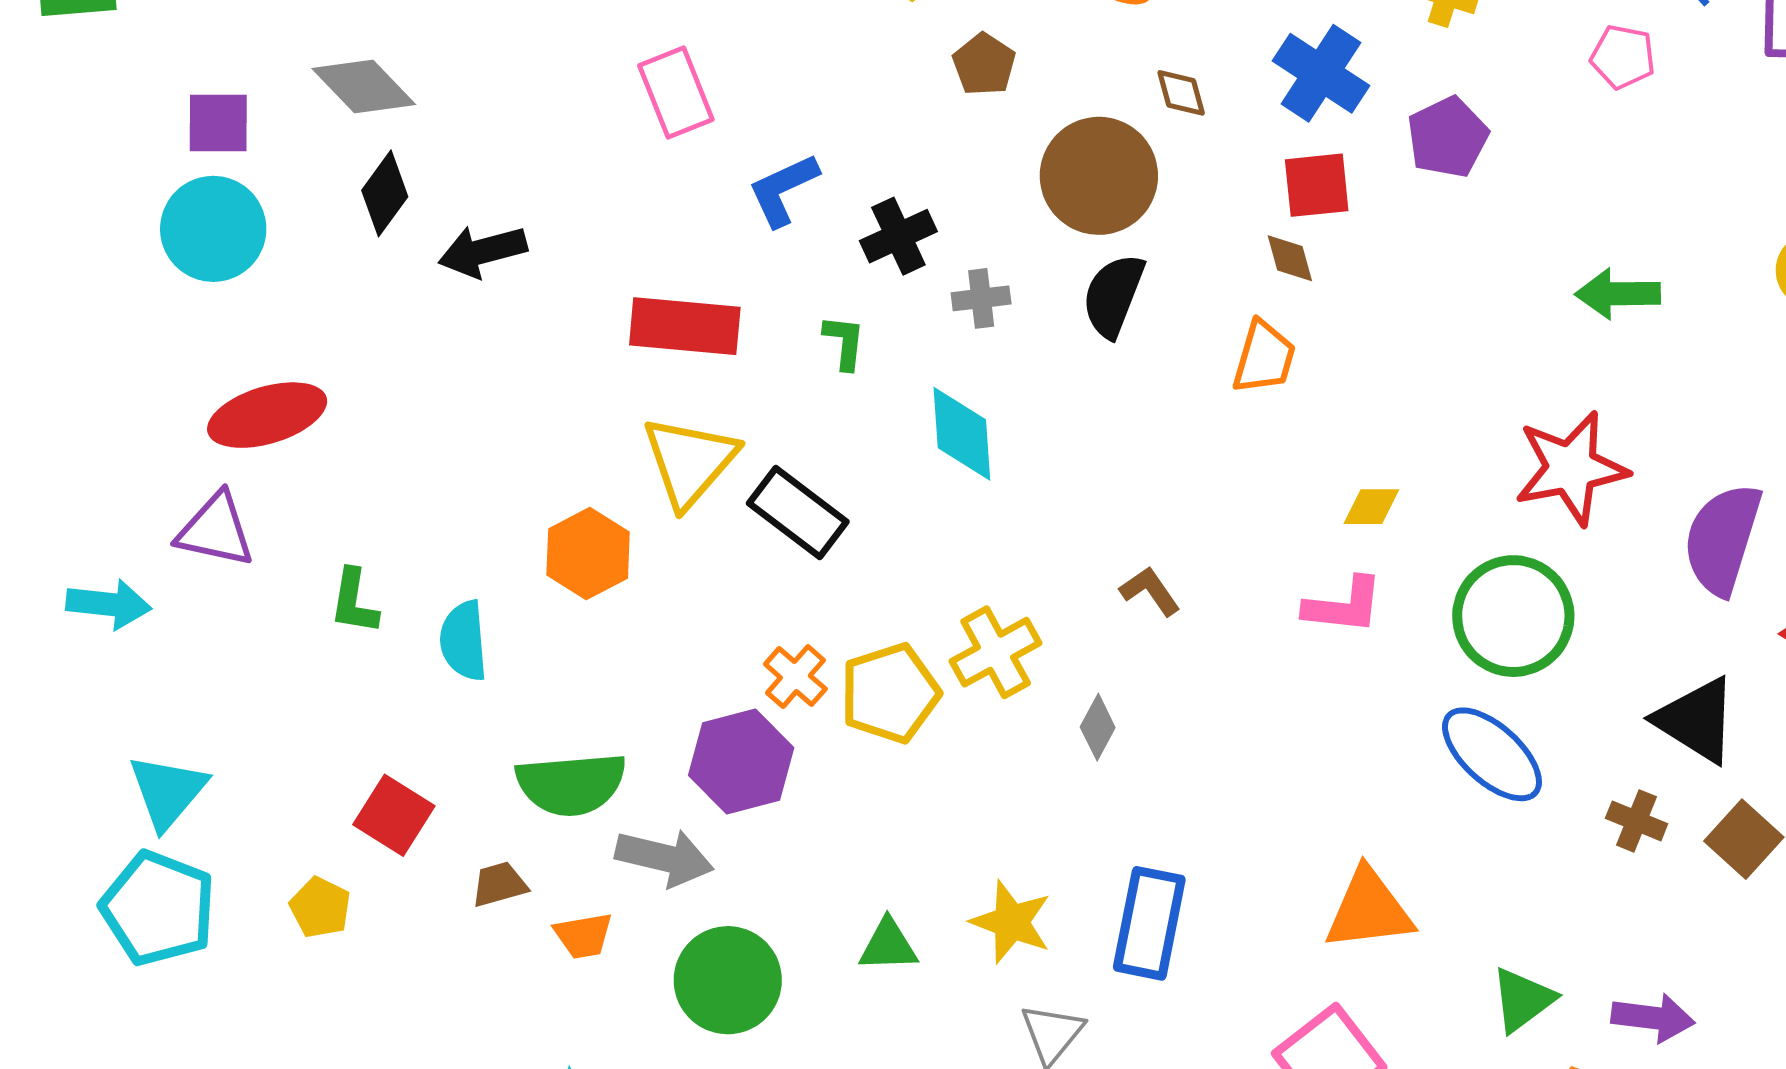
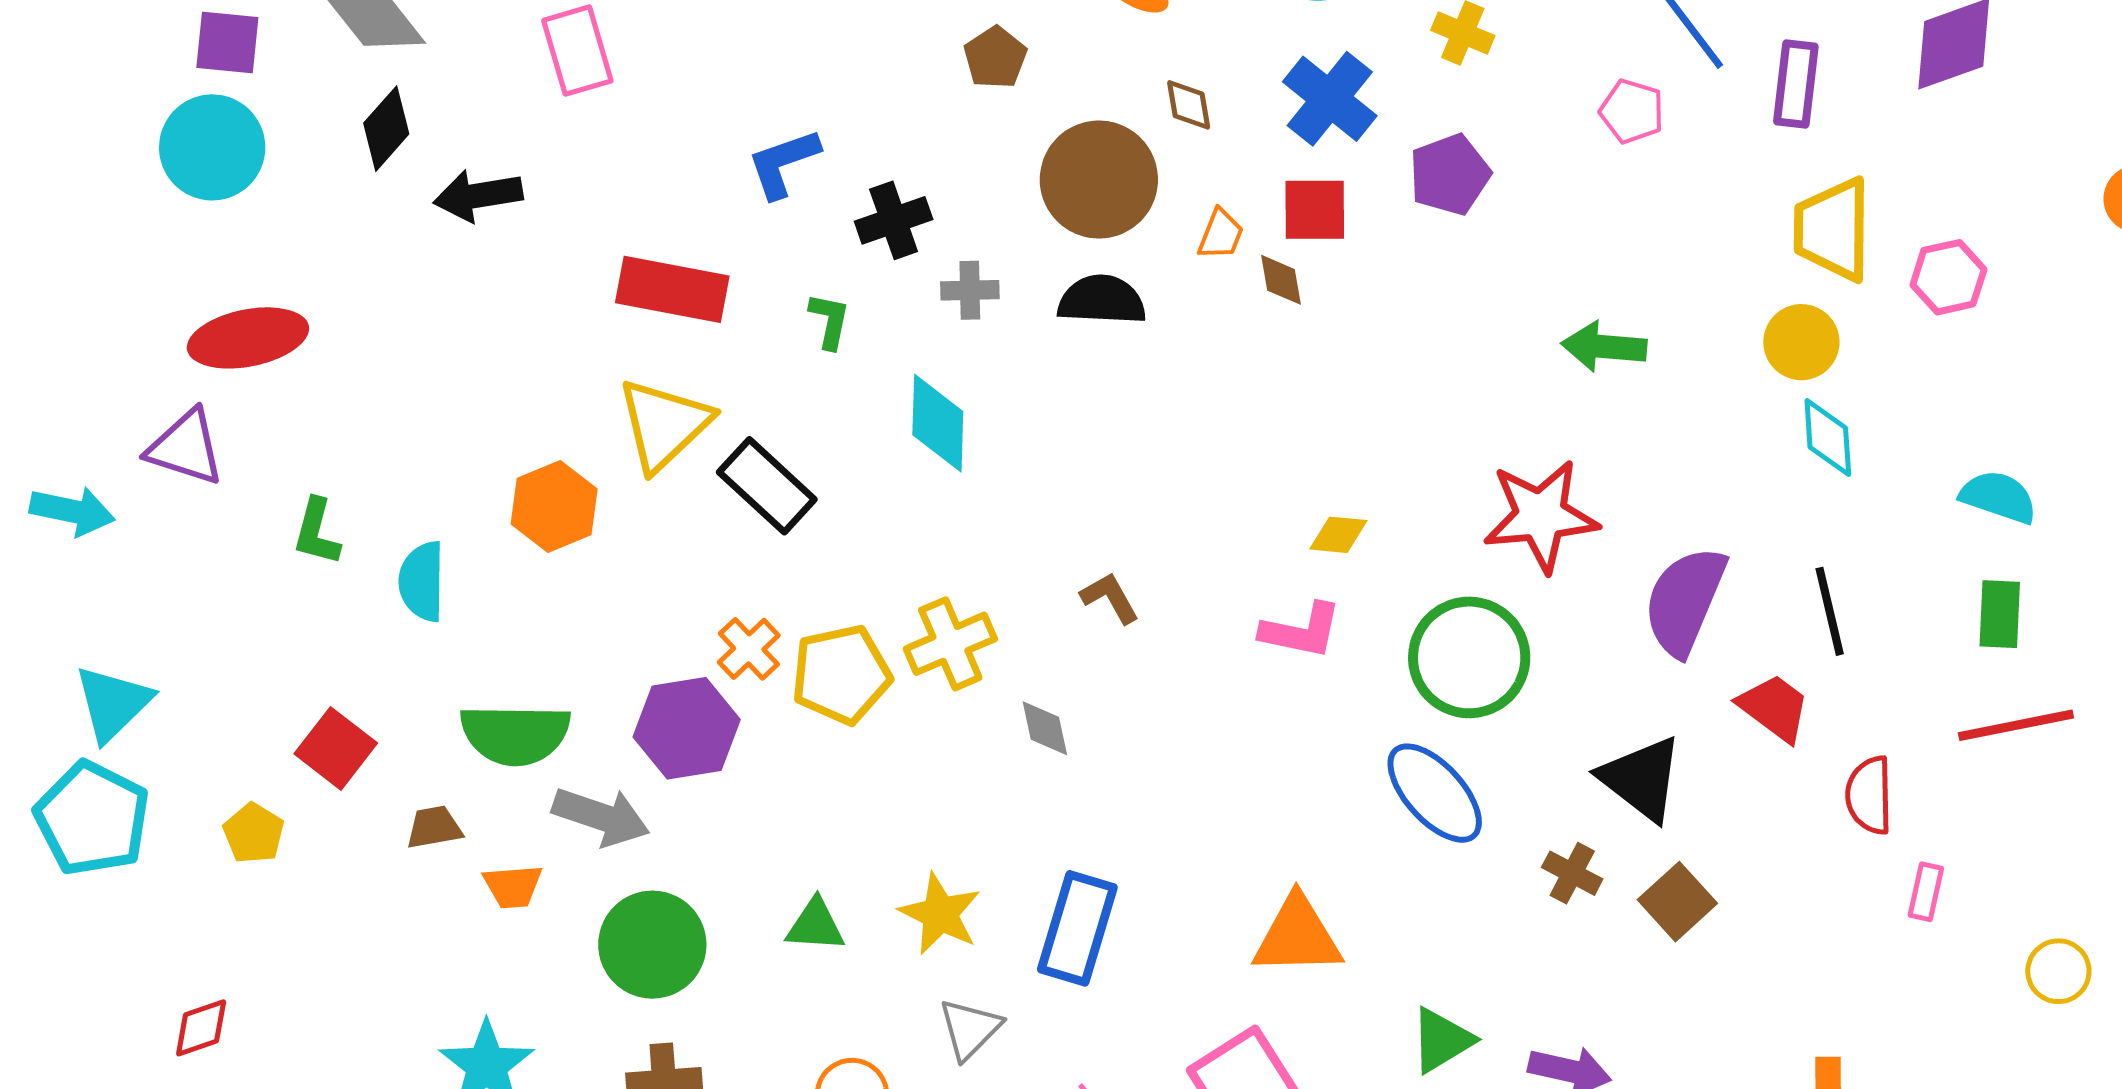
pink rectangle: (676, 93) -> (577, 51), moved
black semicircle: (1113, 295) -> (1102, 300), turned 66
orange trapezoid: (1264, 357) -> (1221, 234), moved, size x0.7
gray diamond: (1098, 727) -> (1045, 728), turned -46

